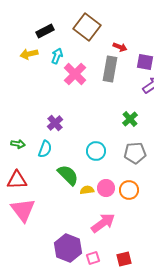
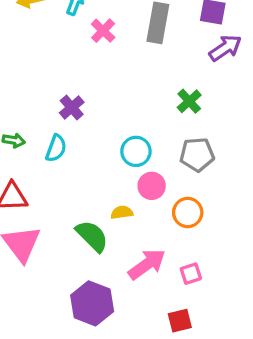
pink cross: (75, 74) -> (103, 31), size x0.7
green semicircle: (68, 175) -> (92, 236), moved
pink circle: (106, 188) -> (152, 186), moved
pink square: (93, 258) -> (191, 274), moved

